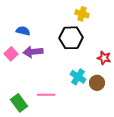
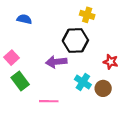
blue semicircle: (23, 31) -> (24, 19), moved
purple arrow: (33, 52) -> (56, 62), moved
green rectangle: (19, 103) -> (20, 81), moved

